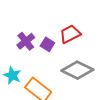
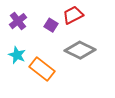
purple cross: (26, 41) -> (18, 21), moved

